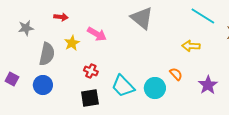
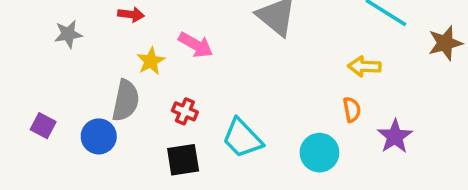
gray semicircle: (47, 54) -> (126, 101), moved
orange semicircle: (176, 74) -> (352, 110), moved, turned 32
cyan circle: (155, 88) -> (319, 153), moved

